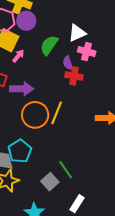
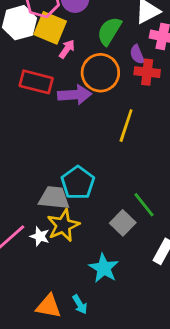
orange circle: (35, 115) -> (100, 73), moved

